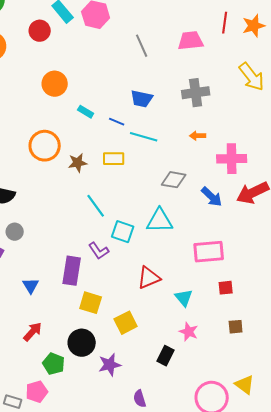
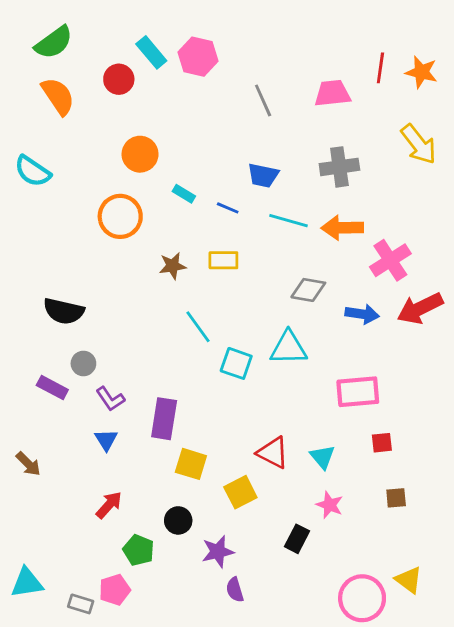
orange star: (254, 26) -> (421, 72), turned 30
orange arrow: (198, 136) -> (342, 228), size x1.8
cyan line: (144, 137) -> (289, 221), moved
orange circle: (45, 146) -> (120, 216), moved
pink cross: (232, 159) -> (390, 260), turned -32
blue arrow: (212, 197) -> (362, 314), turned -35
purple L-shape: (99, 251) -> (110, 399), moved
red triangle: (149, 278) -> (273, 453), moved, turned 50
black circle: (82, 343) -> (178, 520), size x0.7
purple semicircle: (140, 399) -> (235, 590), moved

